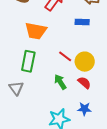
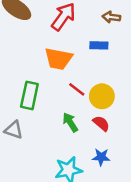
orange trapezoid: (36, 31) -> (58, 59), moved
gray triangle: (16, 88) -> (14, 130), turned -35

